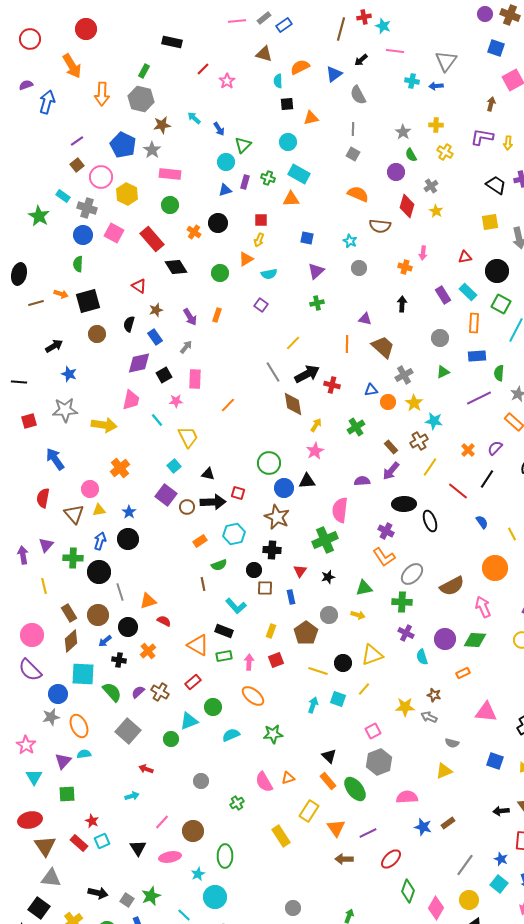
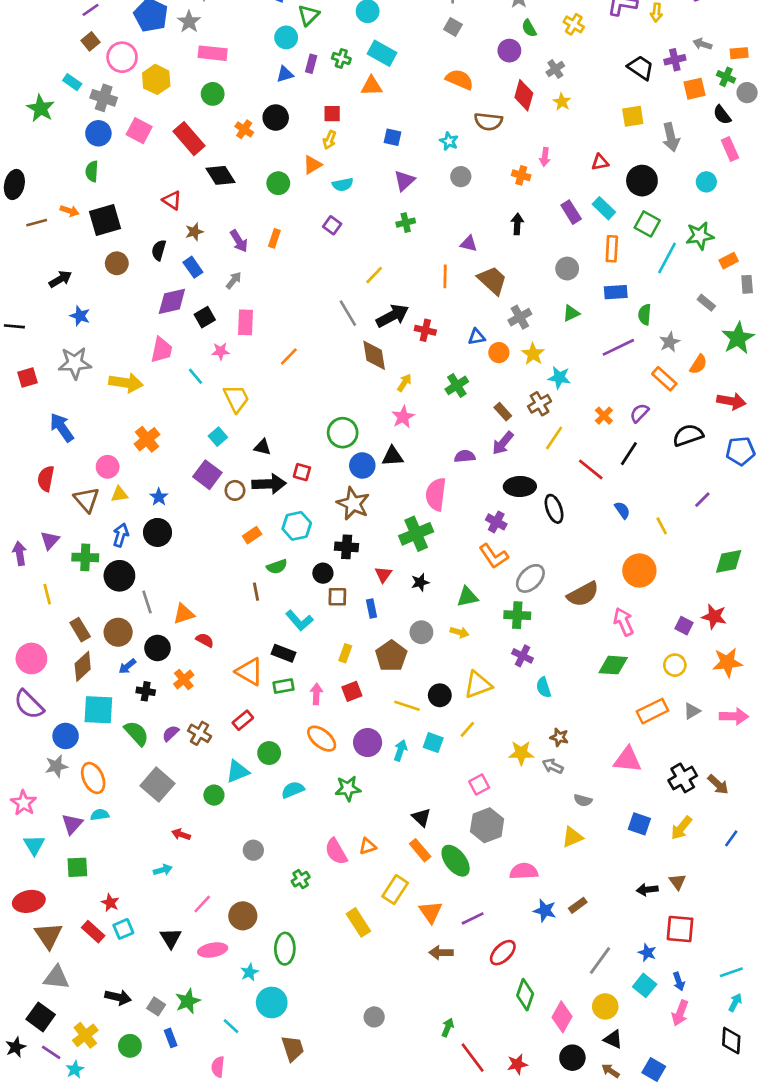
purple circle: (445, 639) -> (368, 743), moved
orange rectangle: (463, 673) -> (652, 711), moved, size x1.6

